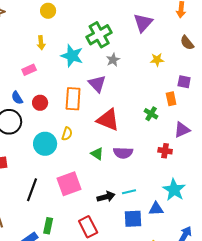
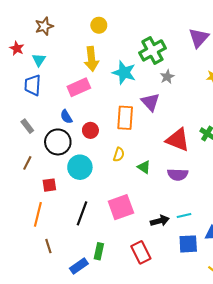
yellow arrow: (41, 43) -> (91, 59), size x1.6
pink rectangle: (29, 70) -> (79, 87), size x1.5
red circle: (40, 103) -> (90, 130), moved
red triangle: (108, 120) -> (178, 140), moved
cyan circle: (45, 144) -> (80, 167), moved
green triangle: (97, 154) -> (144, 167), moved

